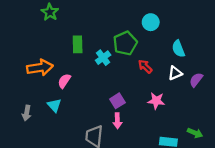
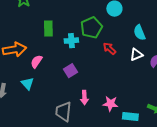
cyan cross: (103, 58) -> (71, 41), turned 32
purple square: (117, 101) -> (70, 71), moved
pink star: (156, 101) -> (110, 104), moved

